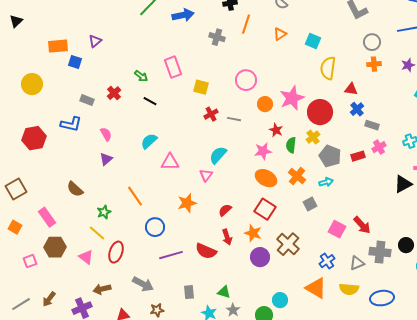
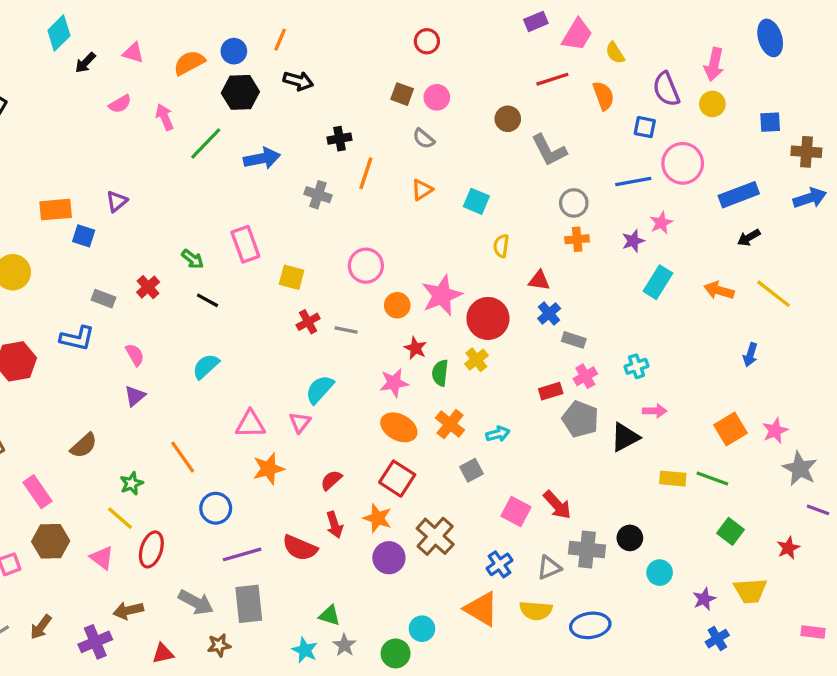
yellow semicircle: (328, 68) -> (501, 246), size x0.6
gray pentagon: (330, 156) -> (580, 419), moved
pink triangle: (170, 162) -> (250, 424), moved
brown semicircle: (75, 189) -> (84, 446), turned -84
gray rectangle: (189, 292) -> (249, 604), moved, size x1.6

